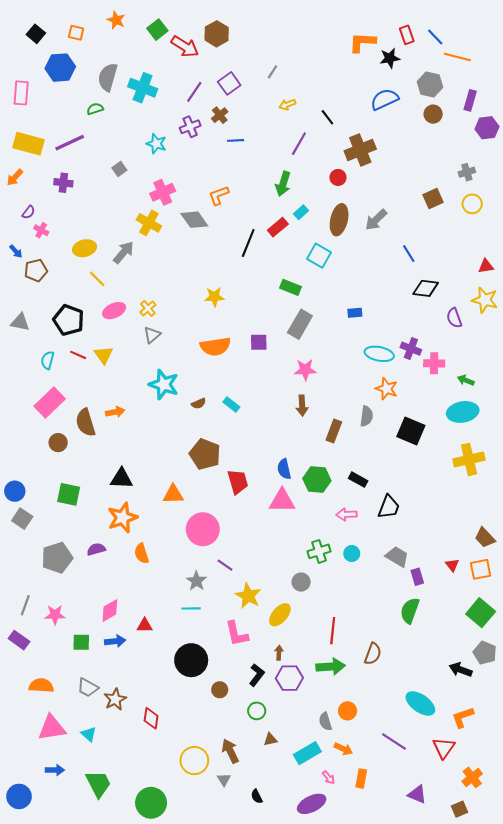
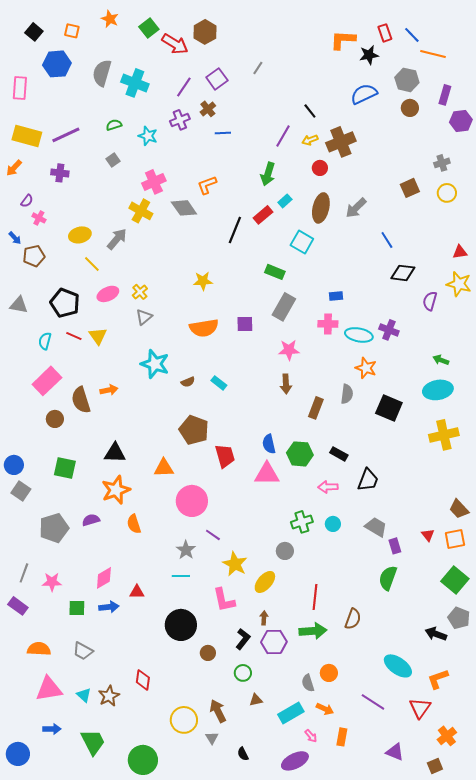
yellow arrow: (287, 105) -> (310, 140), moved
green semicircle: (95, 109) -> (114, 125), moved
purple semicircle: (454, 318) -> (430, 301), turned 36
pink cross: (434, 363) -> (328, 324), moved
brown star: (115, 699) -> (109, 696), moved

